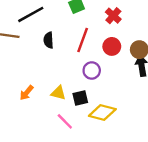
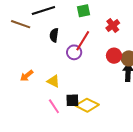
red circle: (112, 46) -> (114, 56), moved
purple circle: (92, 70) -> (74, 52), moved
black square: (80, 98) -> (72, 100), moved

